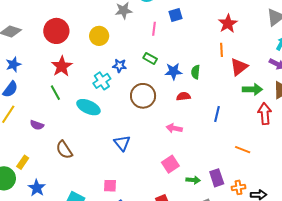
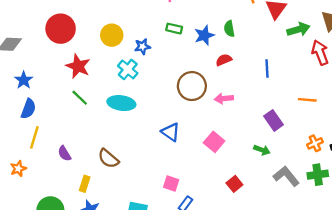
yellow circle: (99, 36) -> (112, 35), moved
brown circle: (143, 96) -> (192, 86), moved
purple semicircle: (37, 125) -> (64, 153), moved, turned 56
yellow rectangle: (23, 162) -> (85, 184), moved
pink square: (170, 164) -> (214, 142), moved
purple rectangle: (217, 178) -> (273, 120), moved
green arrow: (193, 180) -> (262, 150), turned 32
pink square: (110, 186) -> (171, 183), turned 32

